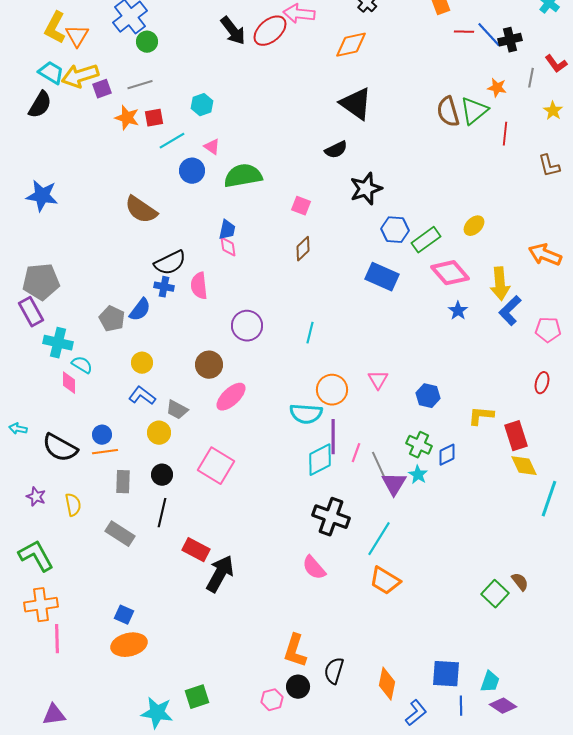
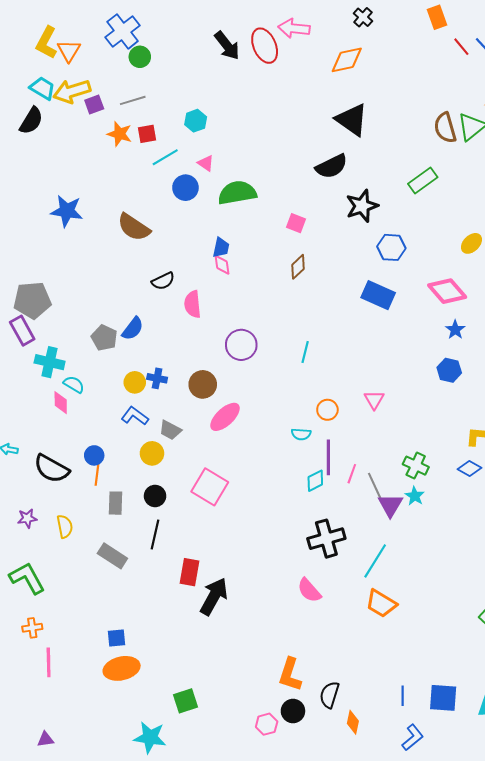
red ellipse: (270, 31) -> (265, 46), turned -72
red line: (464, 32) -> (461, 47), turned 48
black semicircle: (336, 150) -> (332, 166), size x1.4
blue star: (42, 196) -> (67, 211), moved
green rectangle: (426, 240) -> (423, 181), moved
black semicircle: (170, 263) -> (163, 281), size x0.7
blue cross: (164, 287) -> (157, 378), moved
orange circle: (332, 390) -> (327, 410), size x0.7
blue hexagon: (428, 396) -> (449, 370), moved
cyan semicircle: (306, 414) -> (301, 434), size x0.6
orange line: (105, 452) -> (97, 473), turned -75
blue diamond: (447, 455) -> (469, 469), moved, turned 55
cyan diamond: (320, 460) -> (315, 481), size x0.7
purple star: (36, 497) -> (27, 518), turned -30
black cross: (331, 517) -> (326, 539), turned -36
red rectangle: (196, 550) -> (190, 572), turned 72
orange cross: (41, 605) -> (32, 628), size x0.6
blue square: (124, 615) -> (116, 638), turned -30
orange diamond: (387, 684) -> (353, 722), moved, size x0.7
green square: (197, 697) -> (185, 701), moved
blue line: (461, 706) -> (403, 696), moved
purple triangle: (54, 715) -> (45, 739), size x0.7

